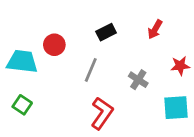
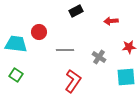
red arrow: (155, 29) -> (111, 21), turned 56
black rectangle: (106, 32) -> (76, 11), moved
gray line: (91, 70) -> (65, 50), turned 66

